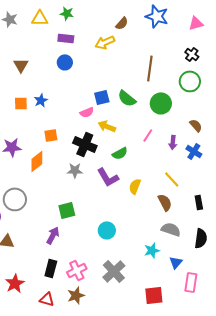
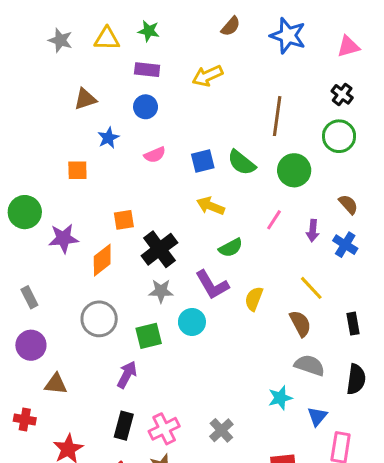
brown semicircle: (122, 23) -> (231, 26), moved
brown triangle: (21, 65) -> (85, 99), moved, turned 42
blue star: (41, 100) -> (108, 138), moved
pink semicircle: (87, 112) -> (155, 155), moved
black cross: (85, 144) -> (159, 249), moved, turned 30
gray star: (75, 170) -> (161, 291), moved
gray circle: (15, 199) -> (99, 319), moved
cyan circle: (107, 230) -> (192, 322), moved
gray cross: (114, 271) -> (221, 430), size x0.7

